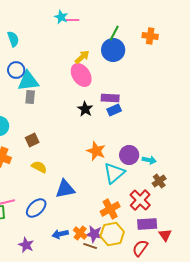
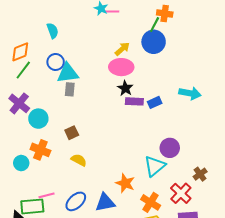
orange cross: (150, 36) -> (165, 13), moved
pink ellipse: (81, 75) -> (121, 67), turned -55
purple rectangle: (110, 98) -> (134, 101), moved
black star: (85, 109) -> (125, 88), moved
orange star: (96, 151) -> (125, 183), moved
cyan arrow: (149, 160) -> (190, 93), moved, size x1.5
blue triangle: (65, 189) -> (105, 202), moved
orange cross: (110, 209) -> (151, 202), turned -30

